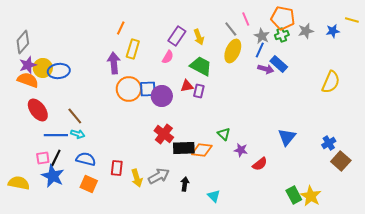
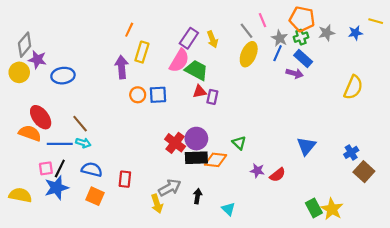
pink semicircle: (168, 57) -> (179, 61), size x1.6
blue rectangle: (279, 64) -> (303, 59), moved
purple star: (28, 65) -> (37, 60), moved, turned 30
green trapezoid: (201, 66) -> (196, 70), moved
yellow circle: (43, 68) -> (19, 72), moved
purple arrow: (266, 69) -> (295, 73), moved
orange semicircle: (28, 80) -> (30, 133), moved
orange circle: (129, 89) -> (138, 95), size x0.6
purple circle: (162, 96) -> (196, 139), moved
purple star: (241, 150) -> (257, 171), moved
blue star: (53, 176) -> (57, 188), turned 30
yellow arrow: (137, 178) -> (157, 204), moved

